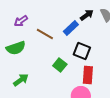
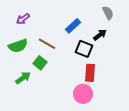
black arrow: (87, 15) -> (100, 35), moved
brown line: (45, 34) -> (47, 44), moved
green square: (60, 65) -> (40, 63), moved

